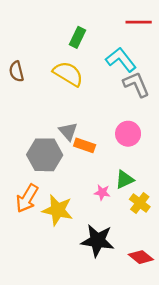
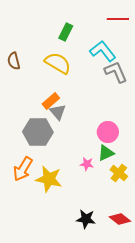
pink circle: (128, 134) -> (108, 132), moved
orange rectangle: (85, 145) -> (51, 101), moved, turned -60
black star: (97, 241) -> (86, 219), moved, size x0.7

